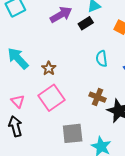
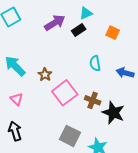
pink square: (51, 98) -> (65, 93), moved
pink triangle: (18, 101) -> (17, 99), moved
gray square: (73, 133) -> (70, 136), turned 35

